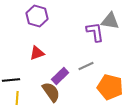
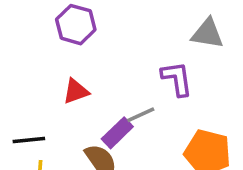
purple L-shape: (95, 32) -> (177, 79), moved
gray line: (86, 66) -> (141, 115), moved

